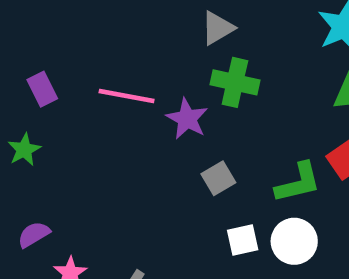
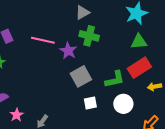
gray square: (218, 178) -> (81, 76), size x1.5
white circle: (294, 241) -> (123, 104), moved

